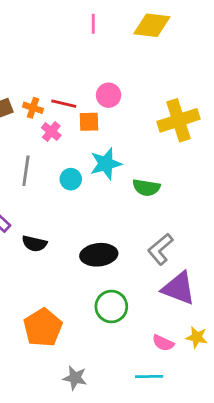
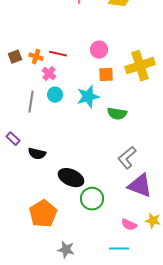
pink circle: (109, 95) -> (99, 50), moved
orange square: (89, 122) -> (106, 75), moved
cyan circle: (71, 179) -> (55, 95), moved
black ellipse: (99, 255) -> (71, 178), moved, turned 30

